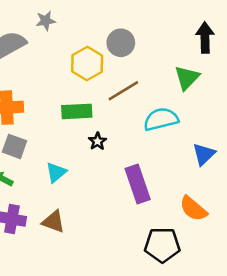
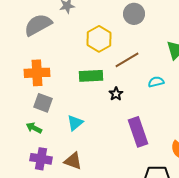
gray circle: (121, 43) -> (134, 14), moved
cyan semicircle: (161, 119) -> (156, 82), size x0.6
black star: (97, 141) -> (116, 94), moved

